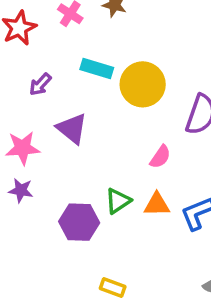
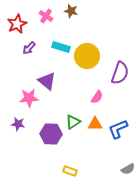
purple arrow: (40, 84) -> (29, 48), moved
pink star: (23, 148) -> (29, 98), moved
purple star: (21, 190) -> (18, 124), moved

